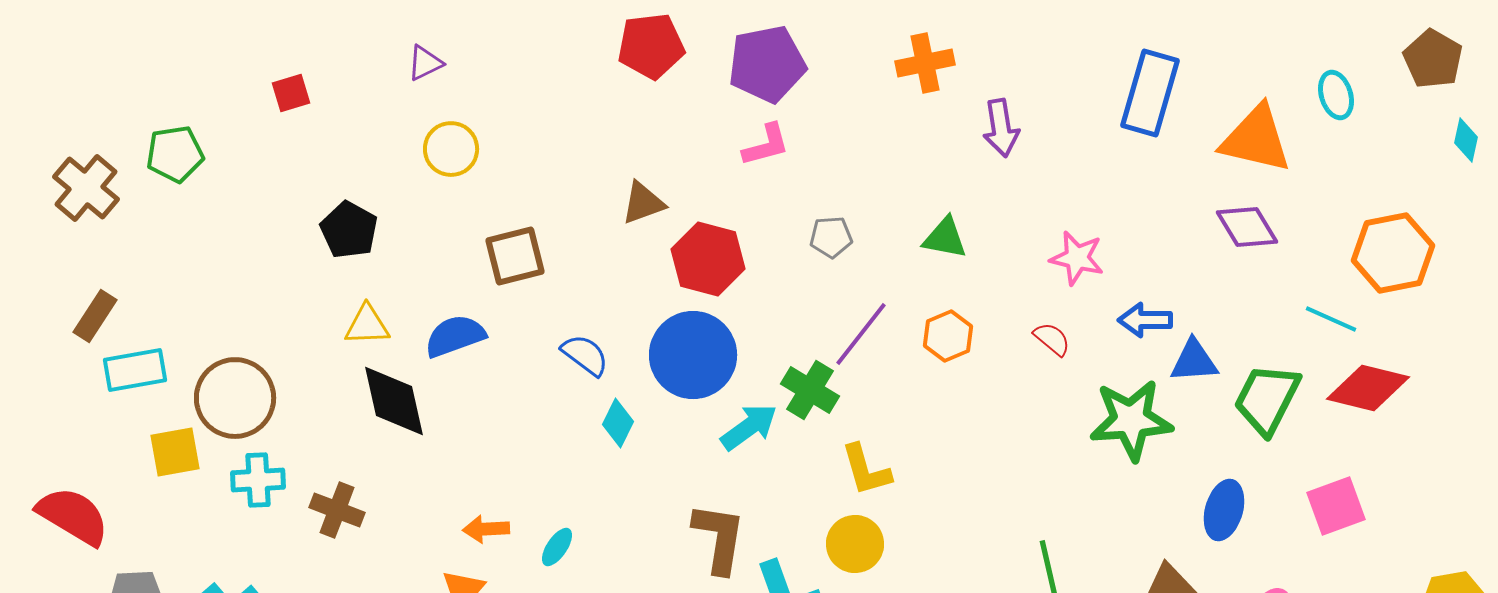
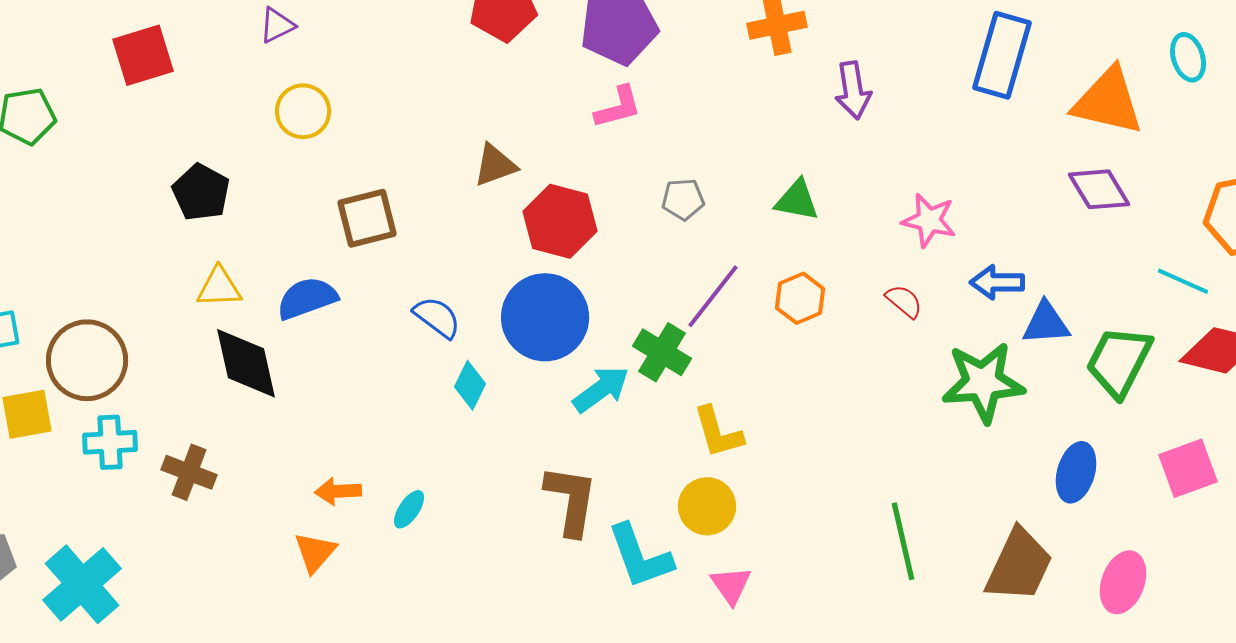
red square: (291, 93) -> (143, 55), size x1.6

